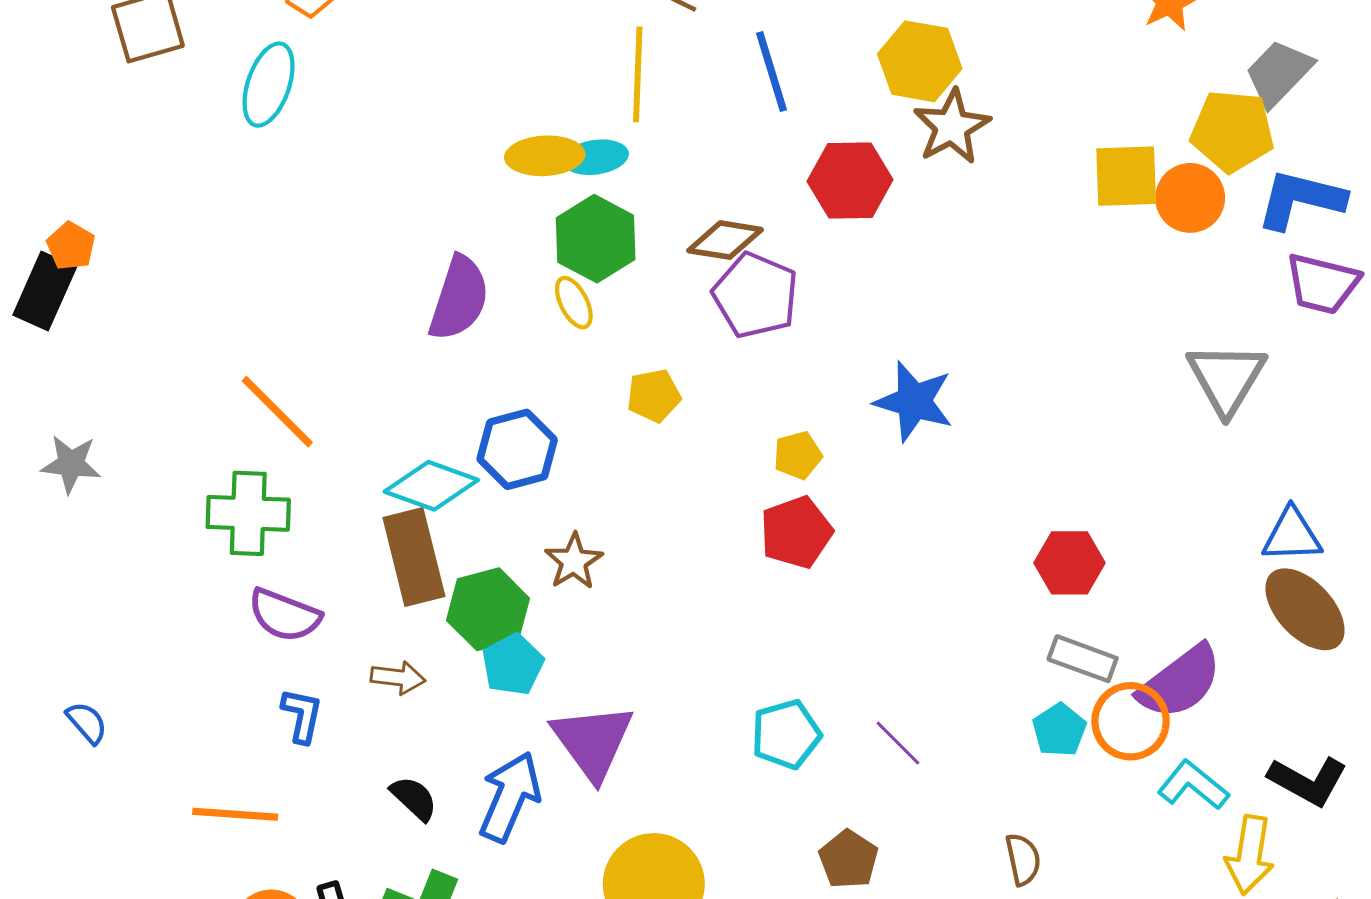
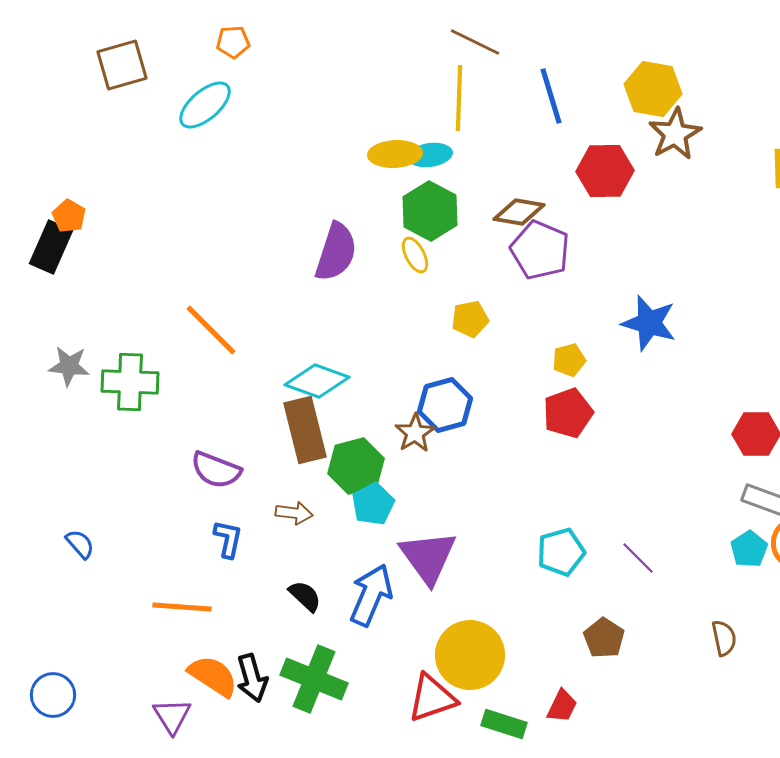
cyan ellipse: (269, 85) -> (205, 105), turned 30
blue hexagon: (517, 449) -> (445, 405), moved
green cross: (248, 513) -> (130, 382), moved

